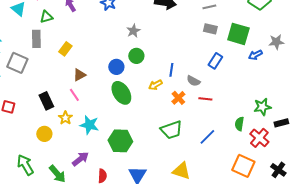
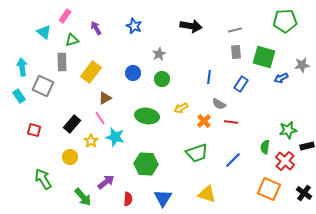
gray rectangle: (210, 29) -> (236, 52), turned 72
yellow rectangle: (65, 49) -> (91, 72), size x1.5
blue circle: (116, 67) -> (133, 73), moved
blue line: (171, 70) -> (209, 77), moved
green ellipse: (121, 93) -> (147, 116), turned -50
black rectangle: (46, 101) -> (72, 124), turned 66
cyan star: (89, 125) -> (115, 137), moved
green arrow: (25, 165) -> (43, 179), moved

